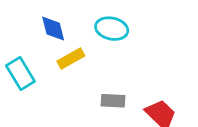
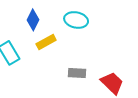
blue diamond: (53, 29) -> (33, 20), turned 40

